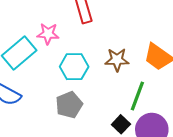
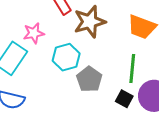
brown star: (117, 60) -> (90, 22), moved, size x1.4
gray pentagon: (69, 105) -> (89, 79), moved

